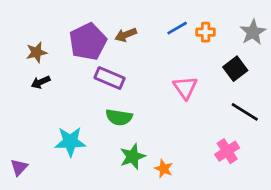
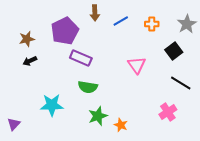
blue line: (177, 28) -> (121, 21), moved
brown arrow: (126, 35) -> (95, 13), moved, turned -70

